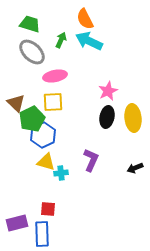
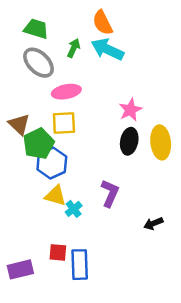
black arrow: (135, 168) -> (153, 223), moved
cyan cross: (61, 173) -> (74, 209), turned -32
blue rectangle: (42, 234) -> (80, 265), moved

